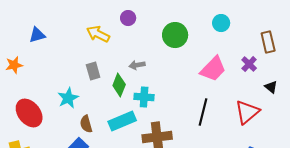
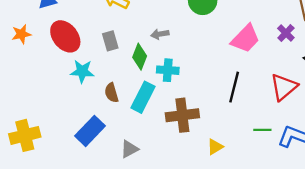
cyan star: (68, 98) -> (82, 71), turned 30
red ellipse: (29, 113) -> (65, 36), moved
cyan rectangle: (122, 121) -> (143, 97), turned -40
brown semicircle: (86, 124) -> (111, 93), moved

